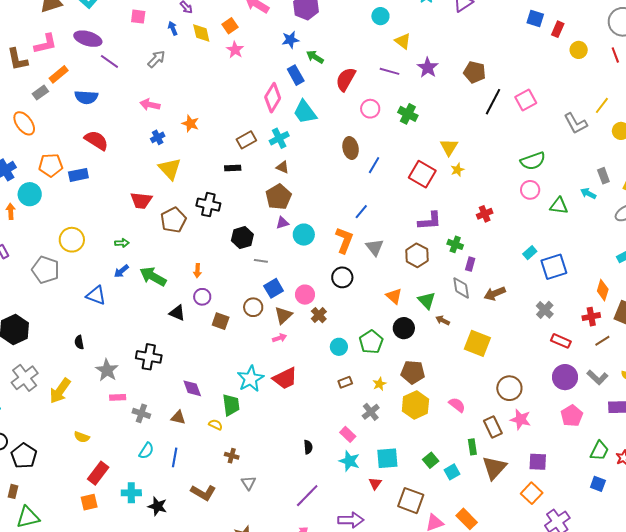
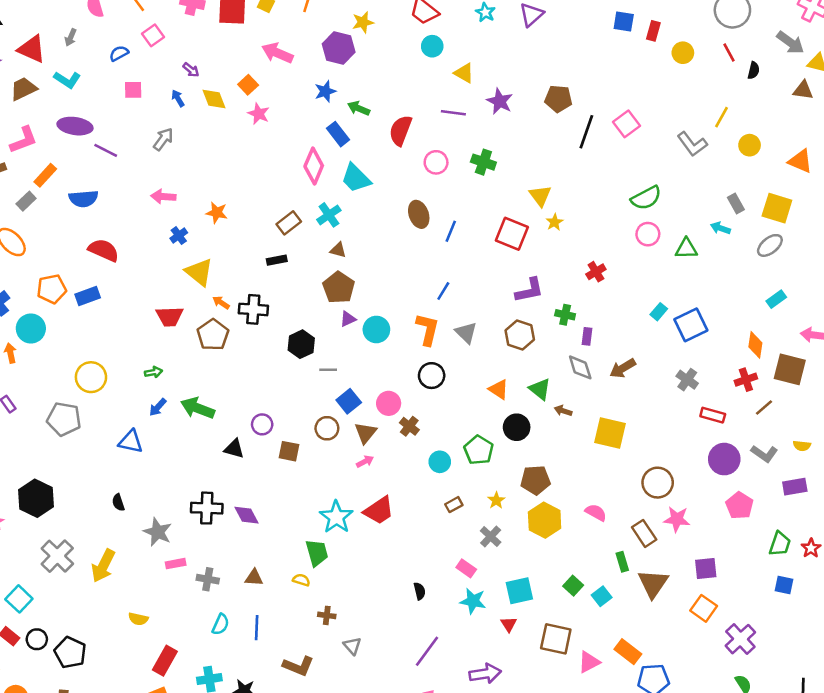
orange arrow: (197, 271) -> (221, 303), moved, turned 128
purple diamond: (192, 388) -> (247, 515), moved

